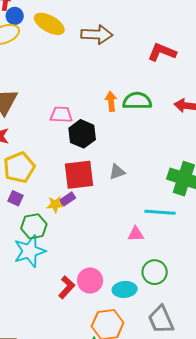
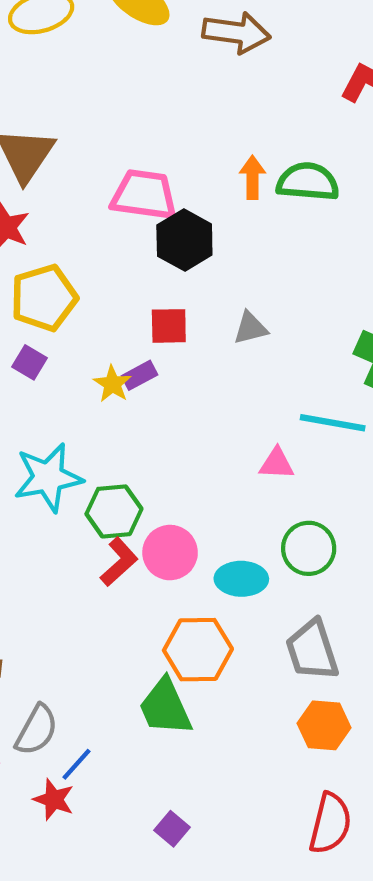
pink trapezoid: (61, 115) -> (144, 195), size x1.4
red square: (79, 175) -> (169, 326), size x0.6
yellow star: (55, 204) -> (112, 384), turned 30
green hexagon: (34, 226) -> (114, 511), moved

